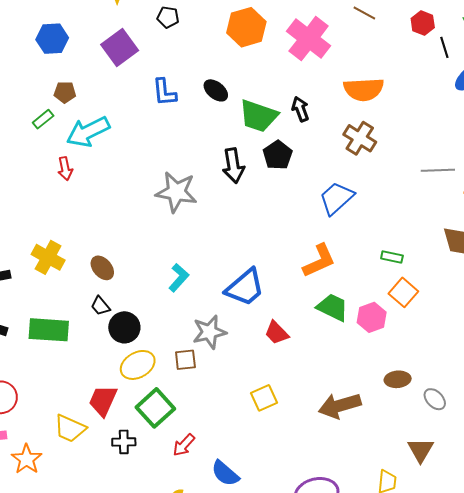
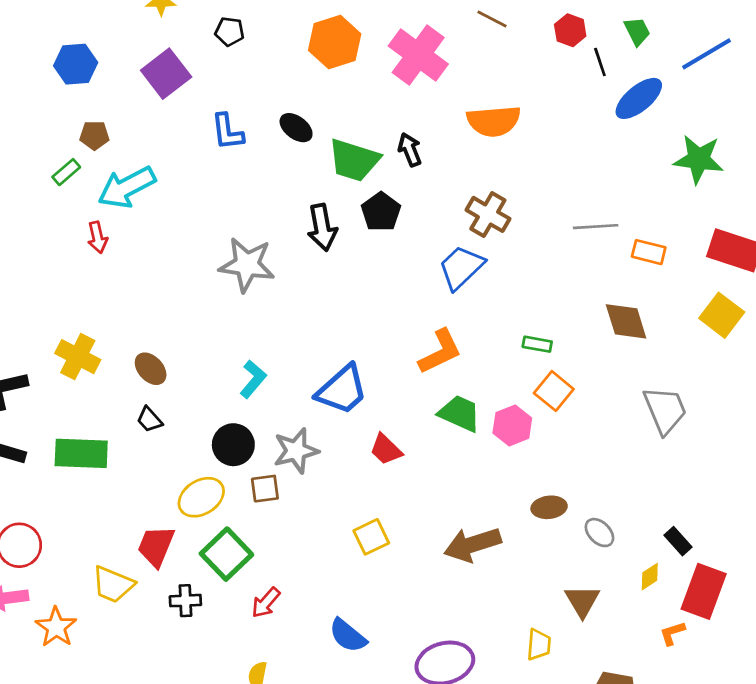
brown cross: (360, 138) -> (488, 214), moved
black circle: (124, 327) -> (233, 445), moved
blue semicircle: (225, 473) -> (348, 636), moved

